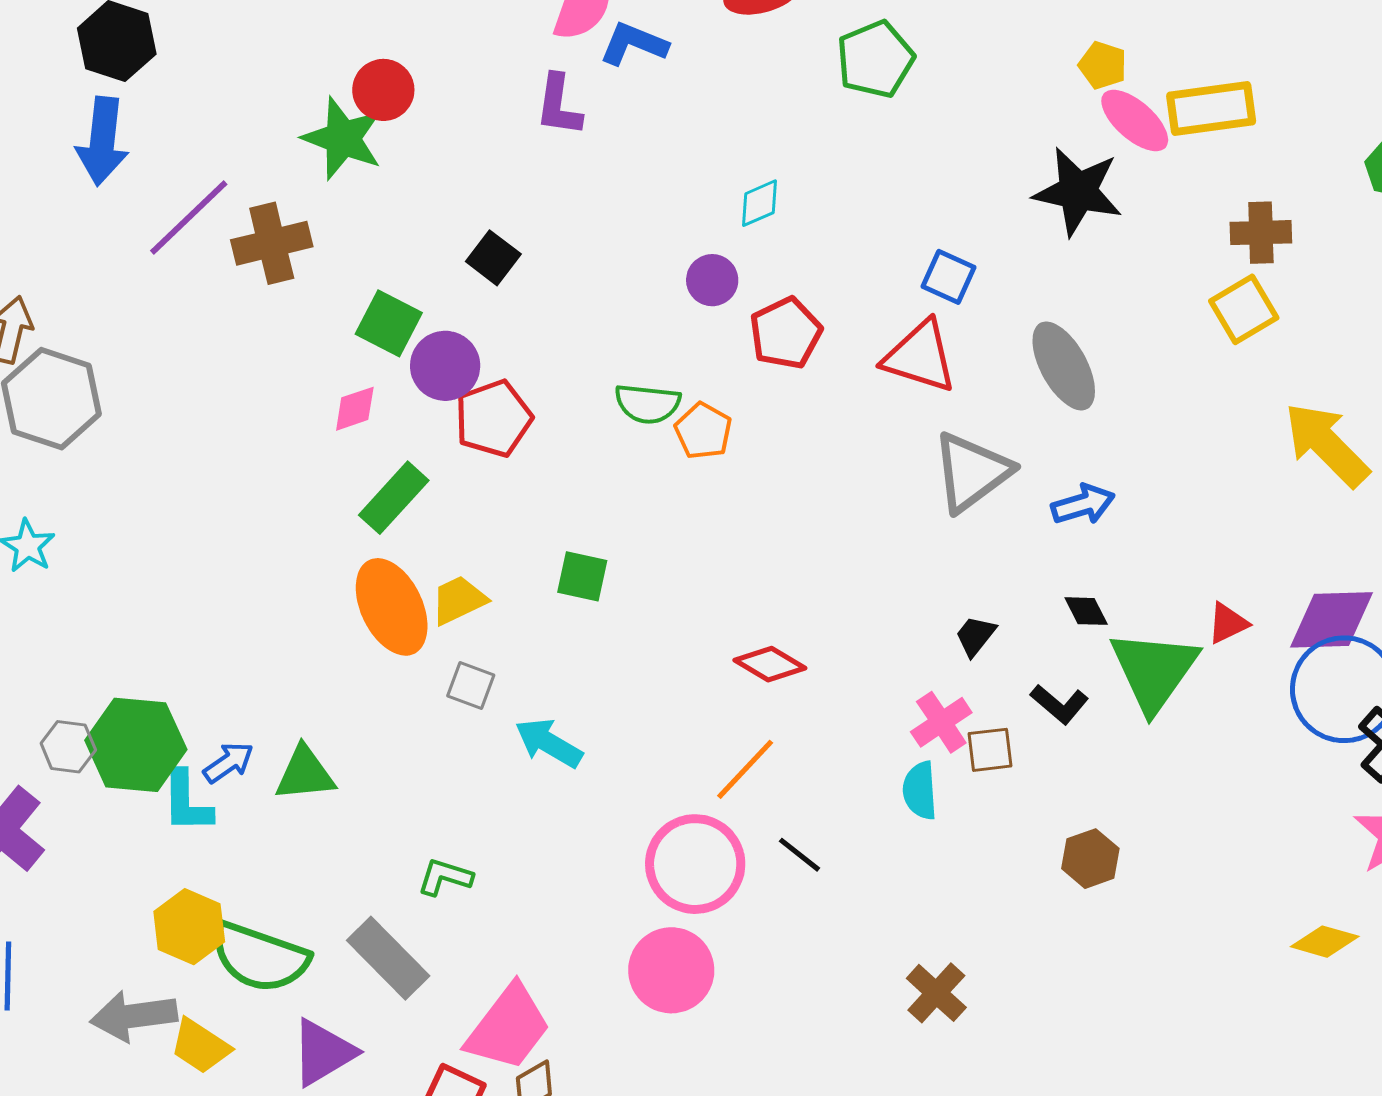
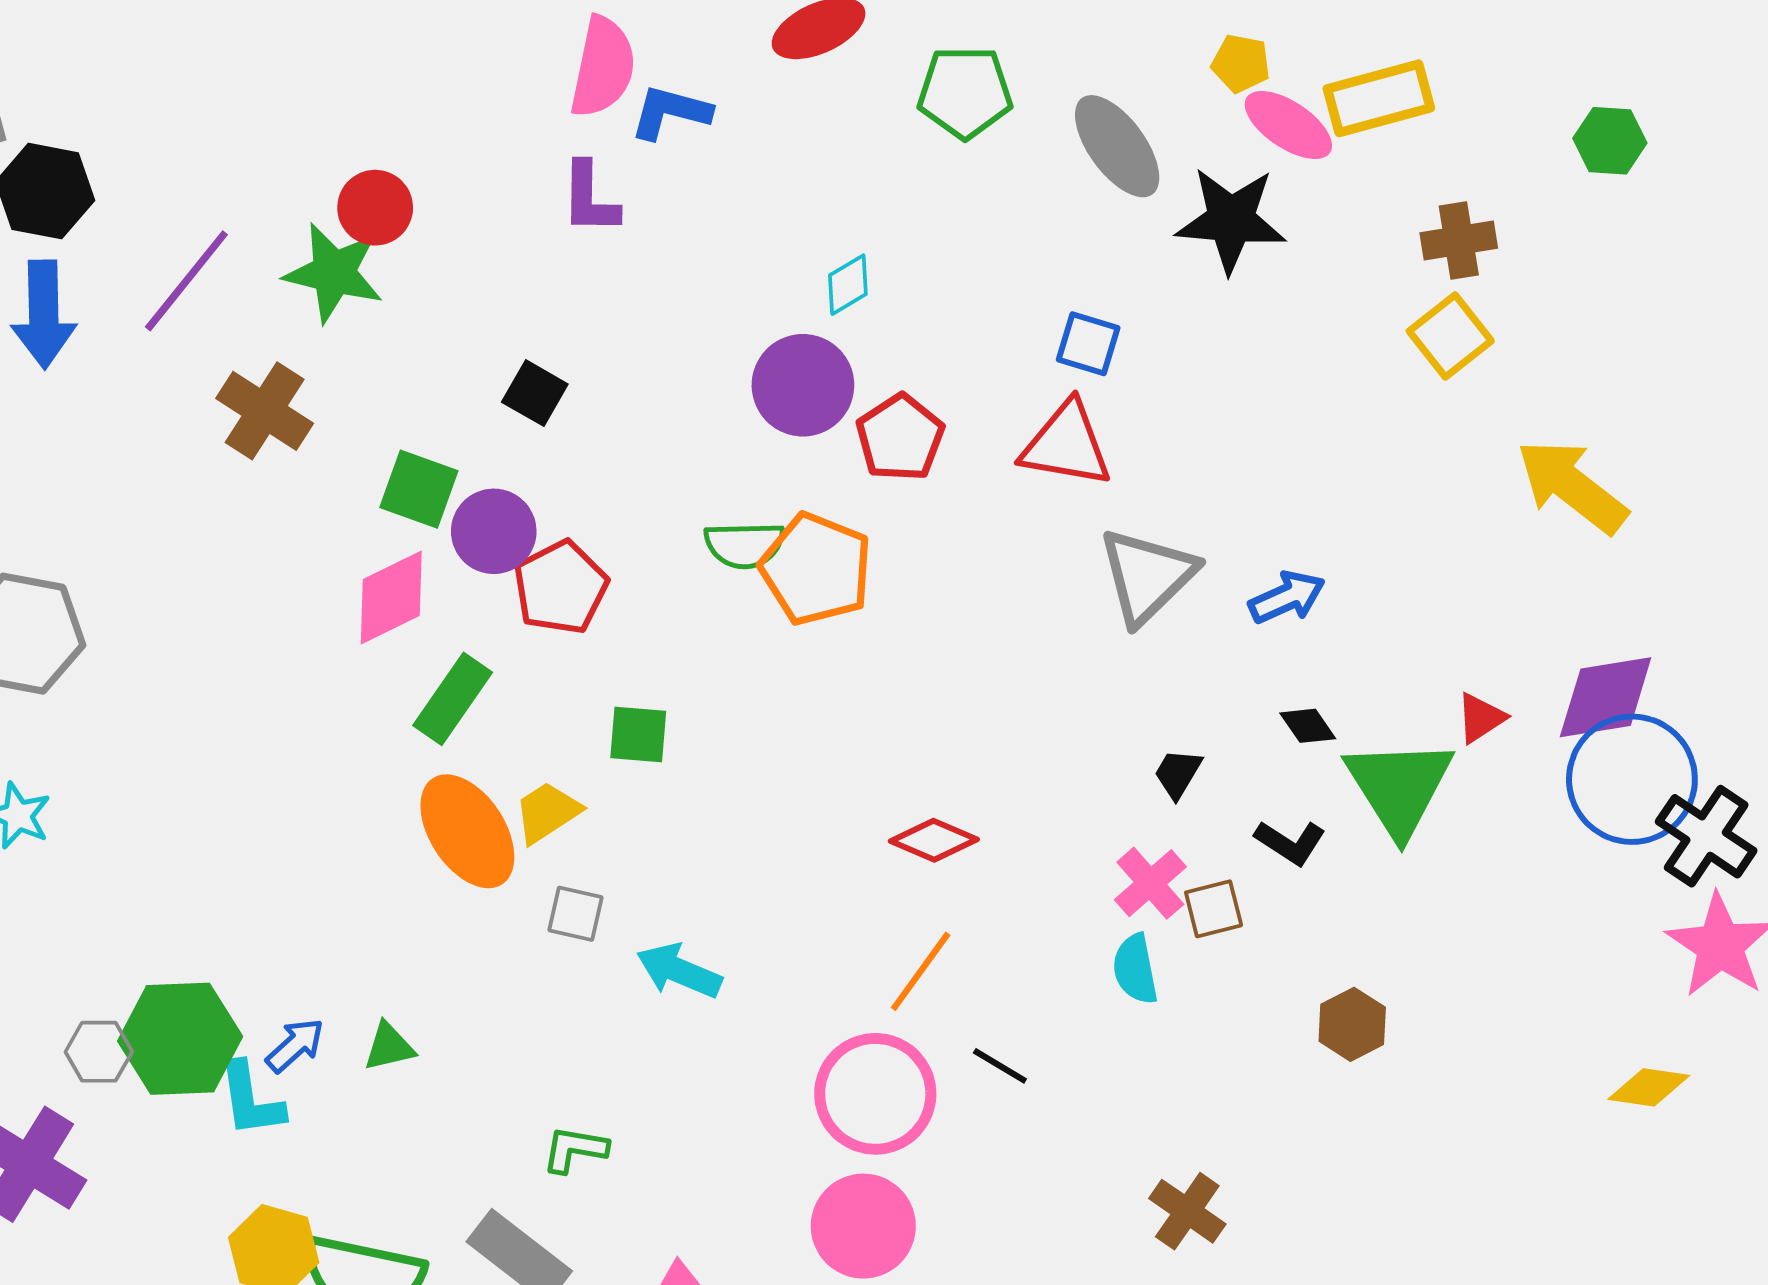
green pentagon: (875, 59) -> (965, 92), turned 30
purple line: (189, 218) -> (186, 281), moved
brown cross: (272, 243) -> (265, 411), turned -36
purple circle: (712, 280) -> (803, 385), size x1.6
gray ellipse: (1064, 366) -> (1117, 146), moved
pink diamond: (355, 409) -> (391, 598), size x1.6
orange pentagon: (703, 431) -> (816, 569), size x1.6
green square: (582, 576) -> (638, 734), moved
green triangle: (305, 774) -> (389, 1047), size x0.7

